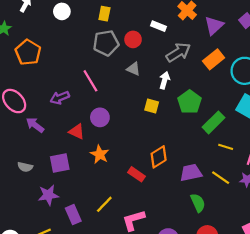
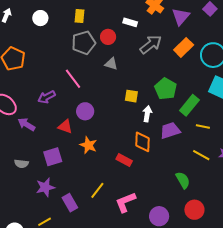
white arrow: (165, 80) -> (147, 114), moved
orange diamond: (159, 157) -> (142, 142), turned -50
purple trapezoid: (191, 173) -> (170, 131), moved

